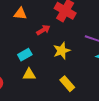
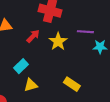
yellow star: (62, 51) -> (58, 41), moved

